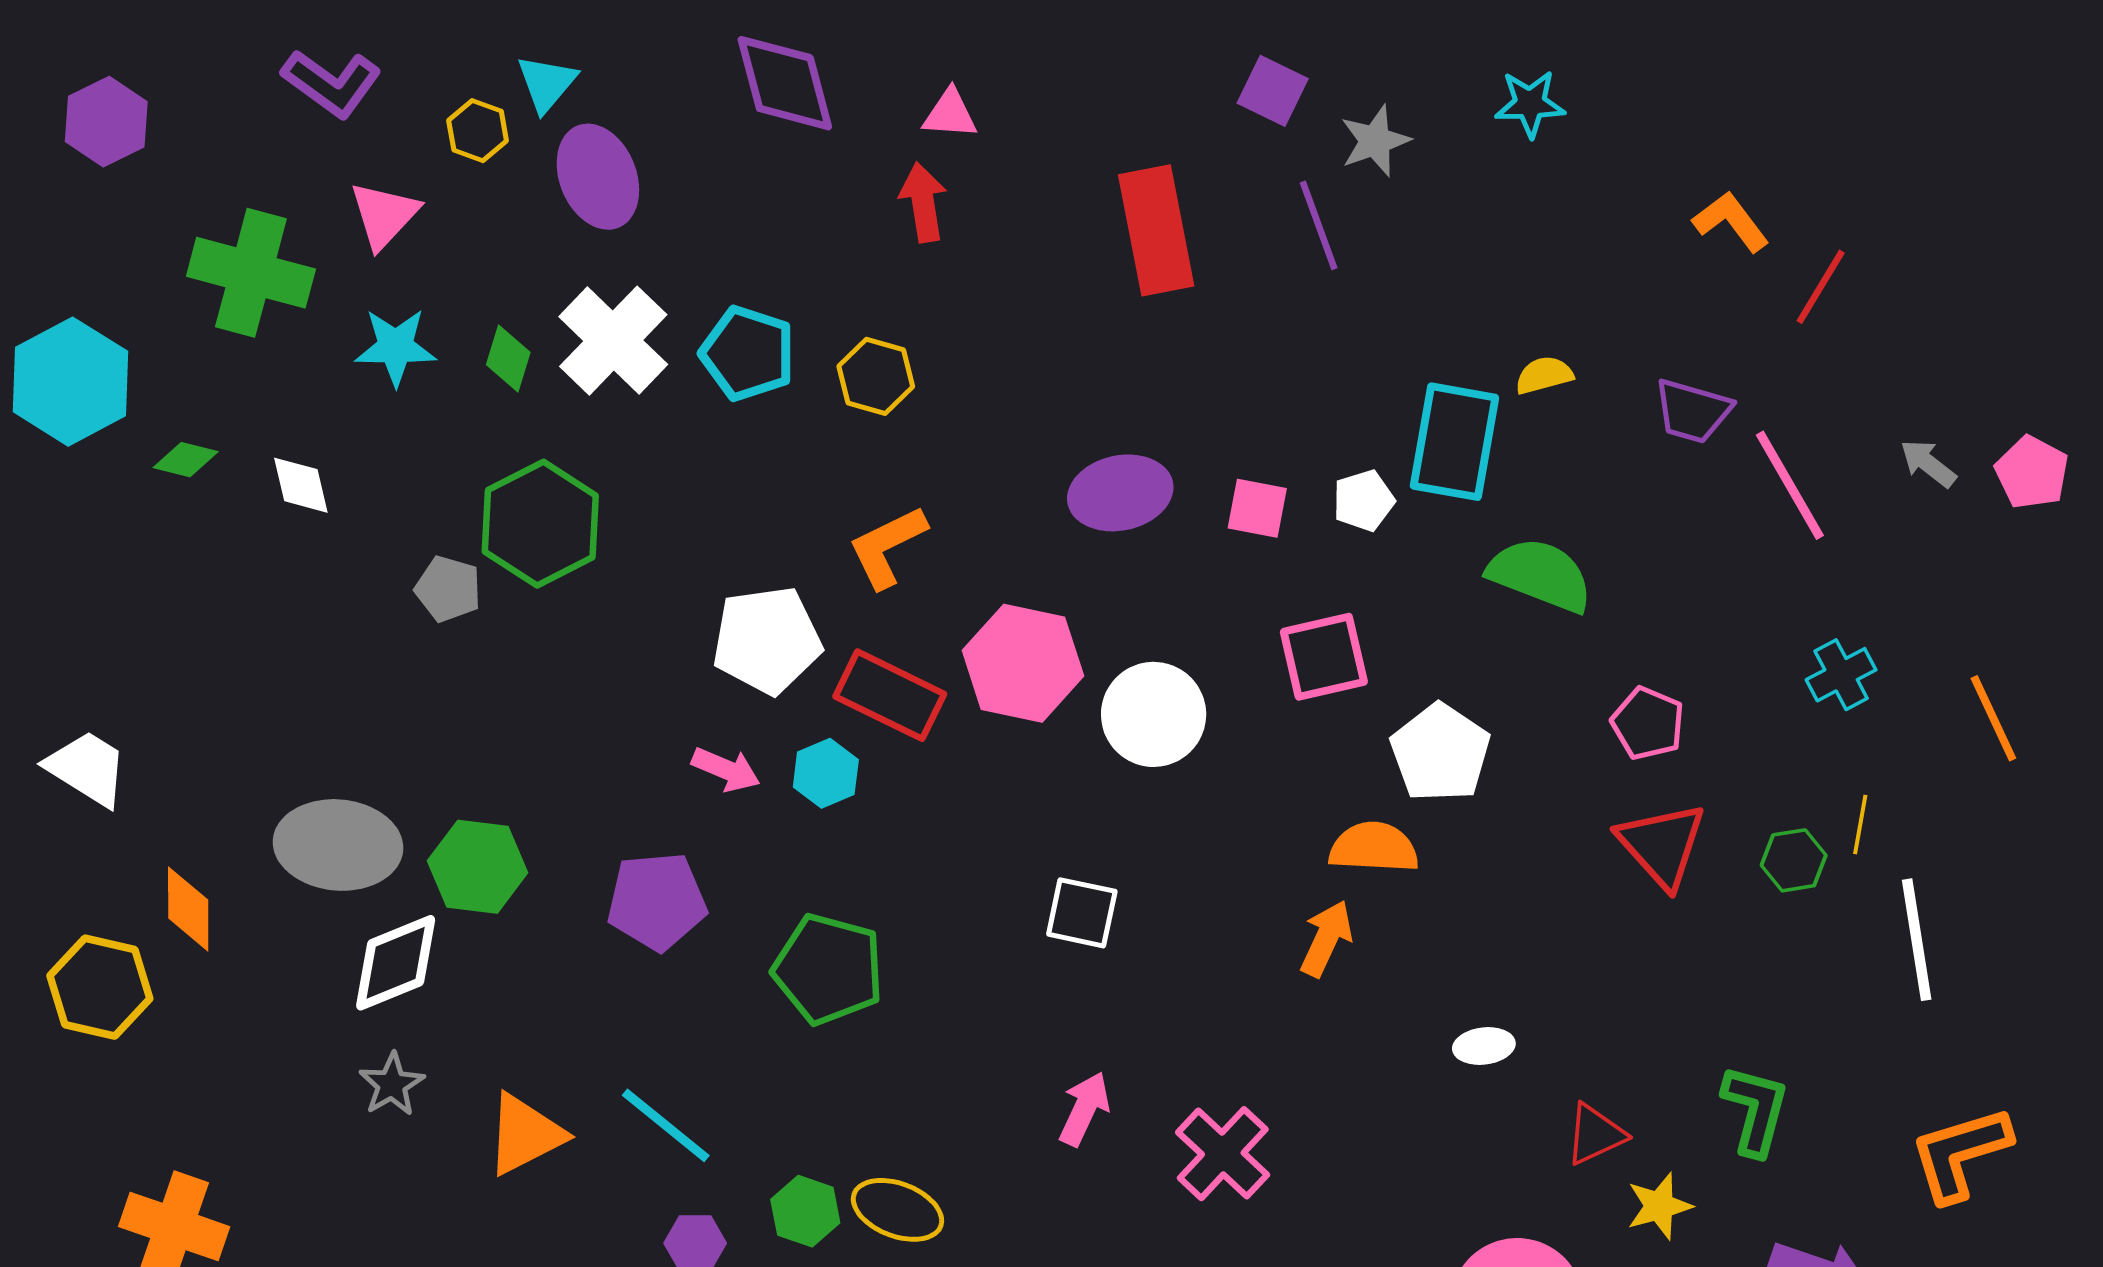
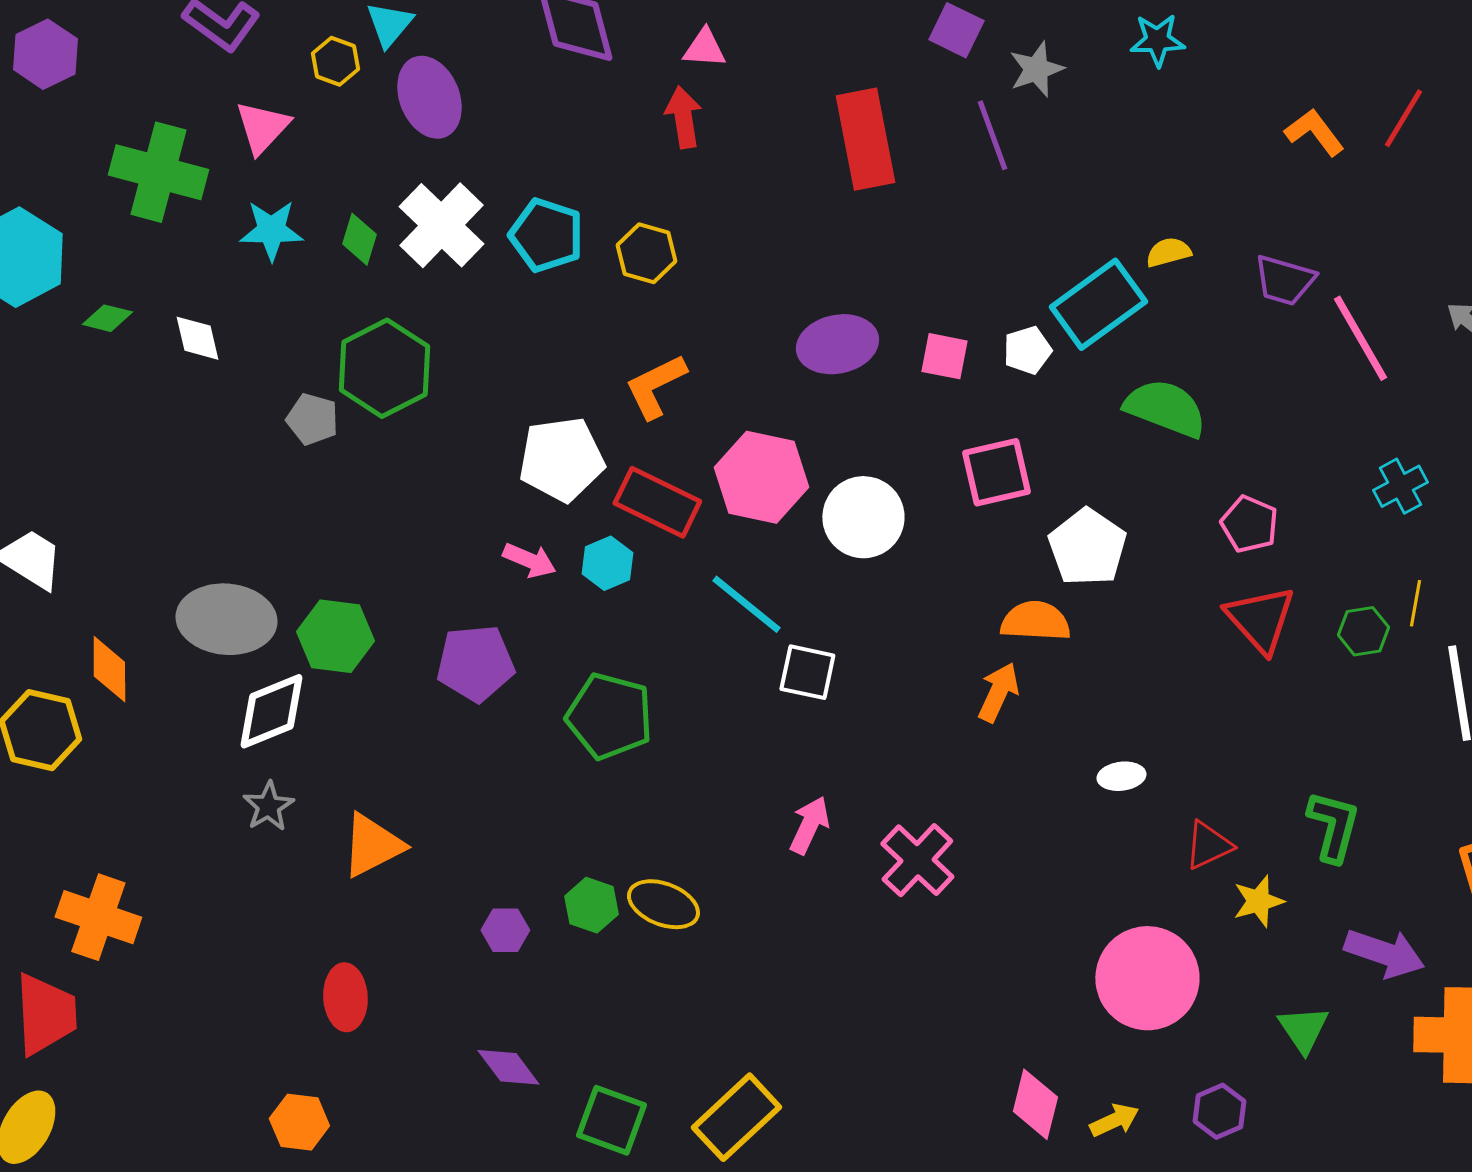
red line: (1821, 287) -> (1403, 118), moved
cyan rectangle: (1454, 442) -> (1098, 304), turned 44
cyan line: (666, 1125) -> (746, 604), moved

